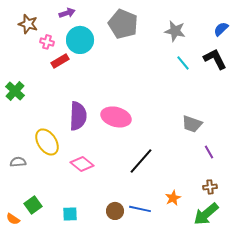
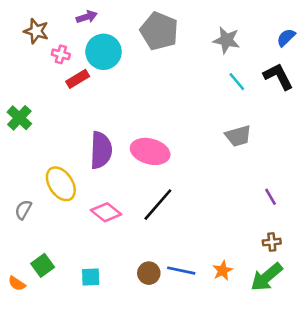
gray trapezoid: (192, 124) -> (238, 136), moved, turned -35
black line: (141, 161) -> (158, 205), moved
gray semicircle: (18, 162) -> (23, 210), turned -56
orange star: (173, 198) -> (223, 271), moved

